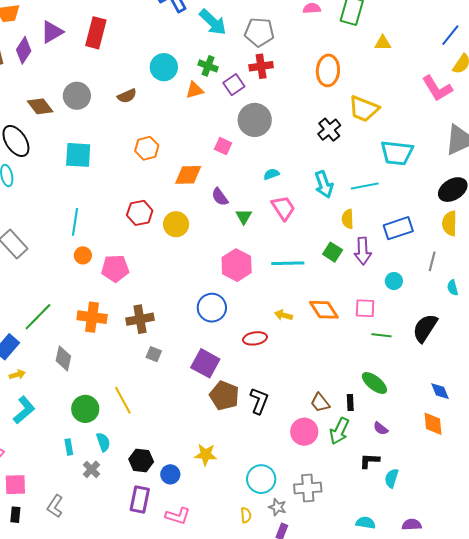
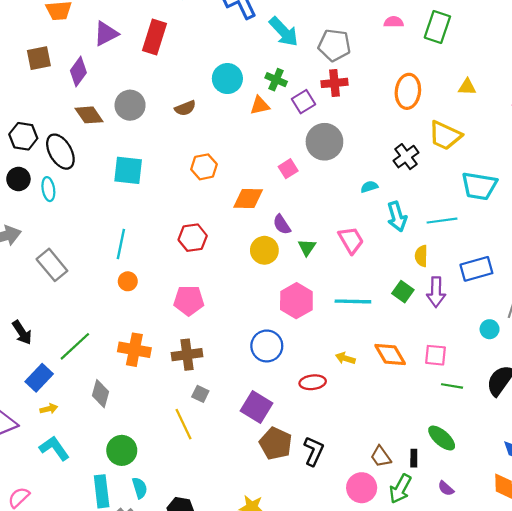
yellow triangle: (383, 43) -> (467, 87), moved
purple diamond: (24, 50) -> (78, 72), moved
pink square: (223, 146) -> (288, 169), turned 30
cyan semicircle: (271, 174) -> (369, 187), moved
yellow circle: (176, 224) -> (264, 250), moved
pink pentagon: (115, 268) -> (189, 300), moved
cyan circle: (394, 281) -> (490, 329), moved
yellow line: (123, 400) -> (184, 424), moved
cyan L-shape: (24, 410) -> (54, 448), turned -88
cyan rectangle: (69, 447) -> (102, 491), size x1.8

